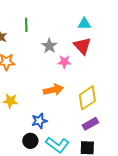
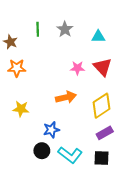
cyan triangle: (84, 24) -> (98, 37), moved
gray star: (49, 46) -> (65, 29), moved
red triangle: (82, 46) -> (103, 67), moved

